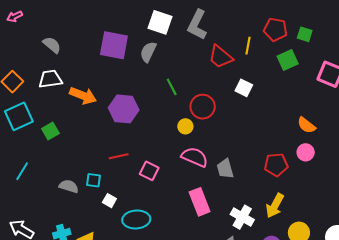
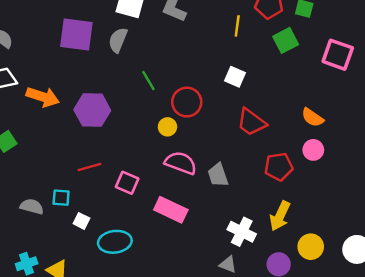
red trapezoid: (221, 57) -> (251, 122), moved
pink rectangle: (200, 202) -> (171, 210), moved, turned -40

